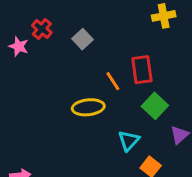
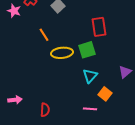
orange line: (113, 81) -> (44, 35), moved
green square: (155, 106) -> (87, 50), moved, turned 30

